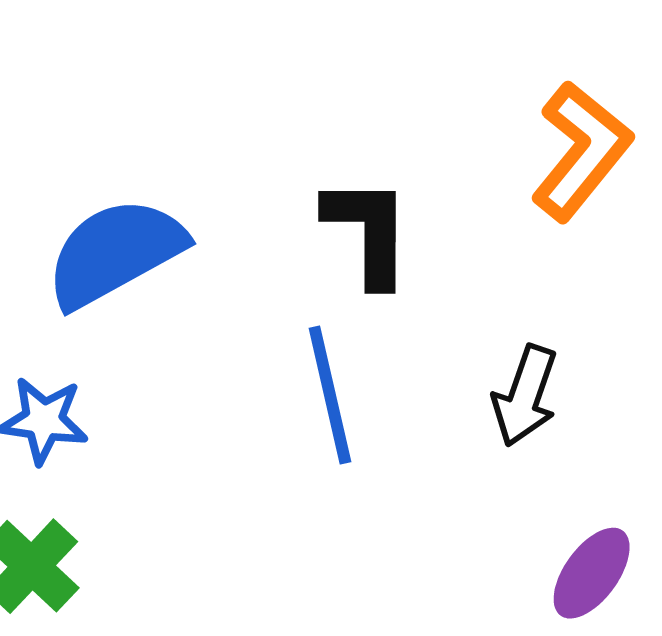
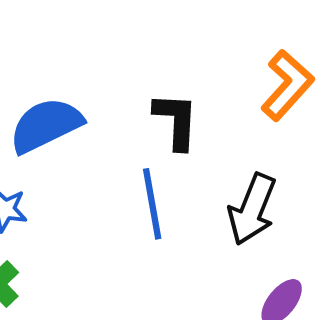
black arrow: (525, 396) -> (252, 209), size x1.4

